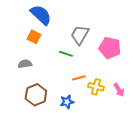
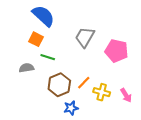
green line: (66, 54) -> (48, 57), moved
orange line: (79, 78) -> (84, 83), turned -32
brown hexagon: (36, 95) -> (59, 85), moved

